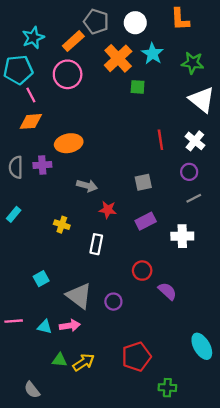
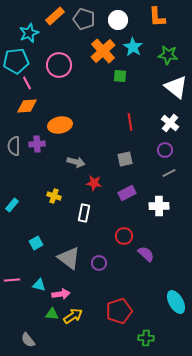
orange rectangle: (73, 41) -> (55, 16), moved
red line: (160, 140) -> (130, 122), moved
cyan rectangle: (14, 214) -> (12, 205), moved
pink arrow: (70, 326) -> (61, 294), moved

